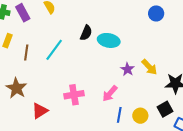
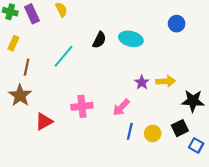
cyan ellipse: (109, 40) -> (131, 39), moved
brown line: (26, 52) -> (27, 67), moved
yellow arrow: (149, 67) -> (166, 81), turned -54

